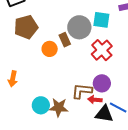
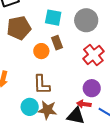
cyan square: (101, 20) -> (53, 18), moved
gray circle: (79, 27) -> (86, 20), moved
brown L-shape: (82, 91) -> (42, 85), moved, turned -100
black triangle: (104, 114) -> (76, 116), moved

